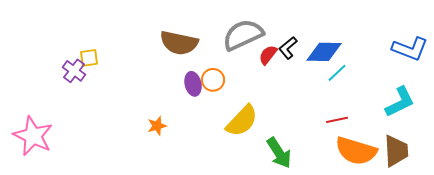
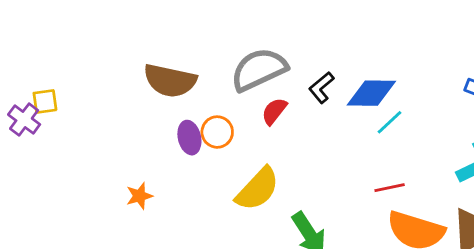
red semicircle: (268, 55) -> (274, 111), moved

